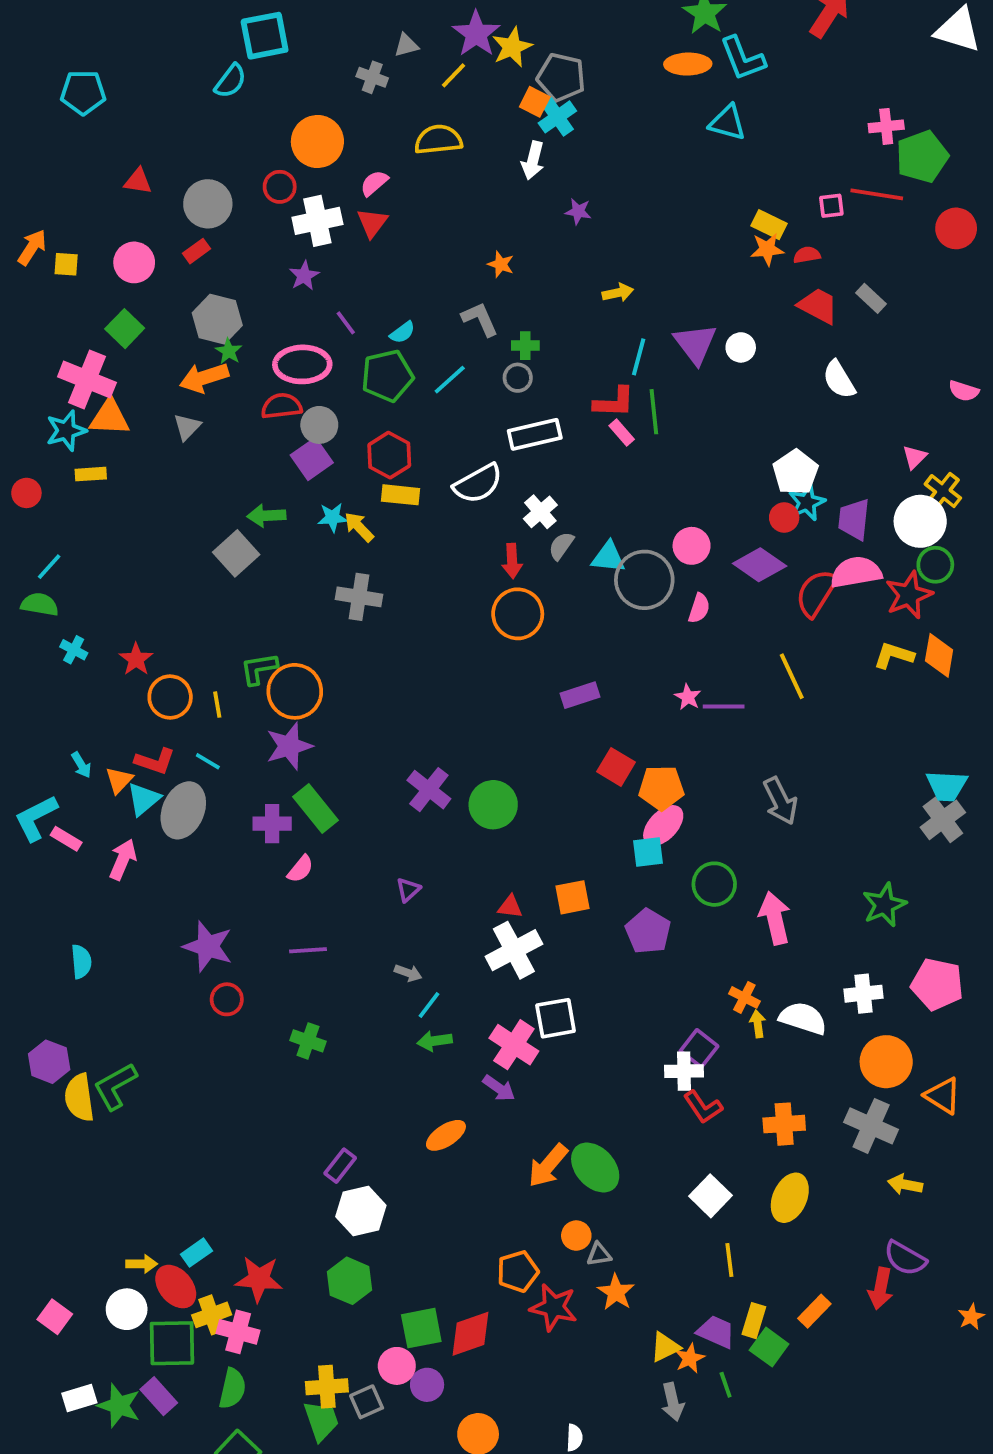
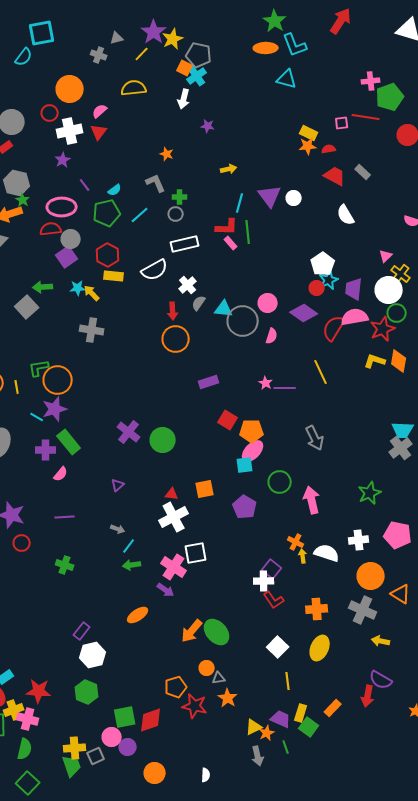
cyan line: (208, 761) -> (37, 417), moved

